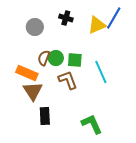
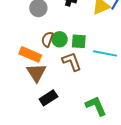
cyan line: (101, 72) -> (105, 53), turned -55
black rectangle: (45, 116) -> (48, 98), turned 60

